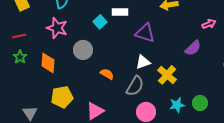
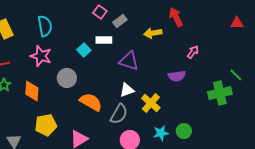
pink arrow: (209, 24) -> (193, 52), turned -32
purple semicircle: (193, 48) -> (177, 76), turned 36
orange semicircle: (107, 74) -> (91, 102), size x1.6

